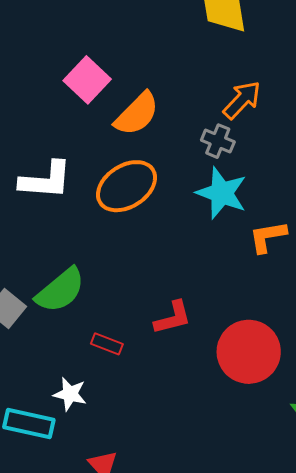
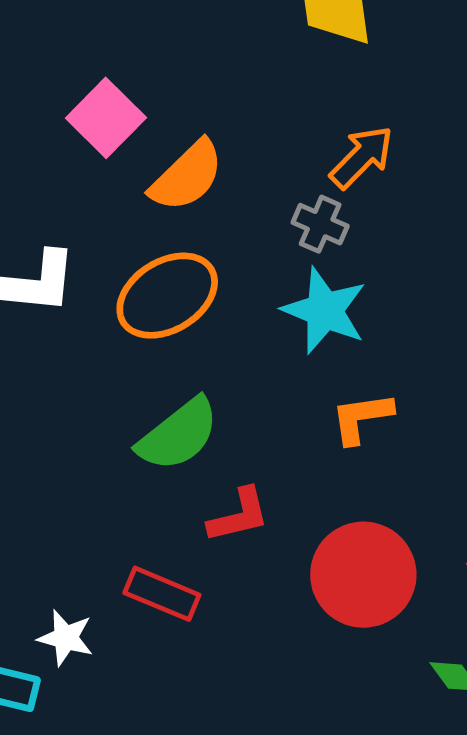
orange L-shape: (268, 237) -> (362, 418), moved
green semicircle: (60, 290) -> (178, 435), moved
red rectangle: (107, 344) -> (162, 594), moved, size x1.4

